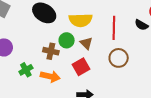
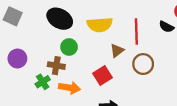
green circle: (67, 40) -> (69, 47), moved
brown triangle: (86, 43) -> (117, 51), moved, turned 40
brown cross: (51, 51) -> (56, 66), moved

